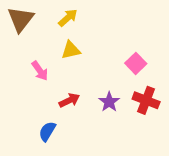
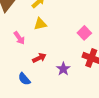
purple star: (109, 102) -> (63, 69), moved
blue semicircle: (47, 131) -> (24, 79), turned -72

